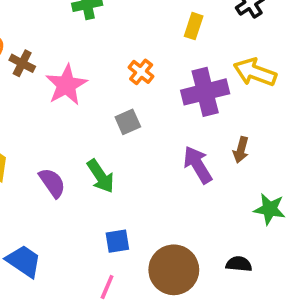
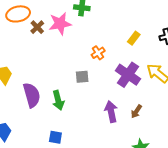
pink star: (66, 85) -> (60, 24), moved
purple cross: (205, 92) -> (128, 75), turned 30
purple semicircle: (52, 183) -> (32, 95), size x1.4

